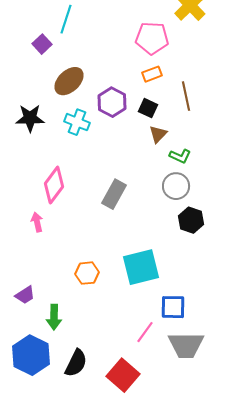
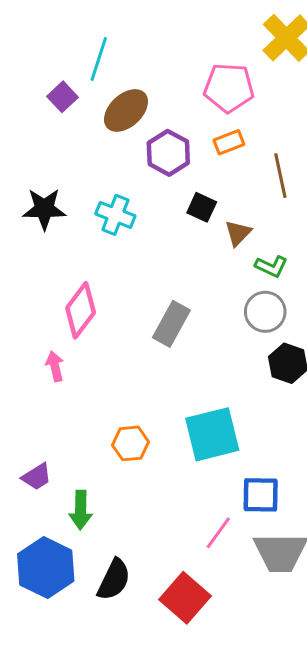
brown ellipse: (69, 81) -> (126, 110), moved
purple hexagon: (112, 102) -> (168, 153), moved
black square: (148, 108) -> (202, 207), moved

